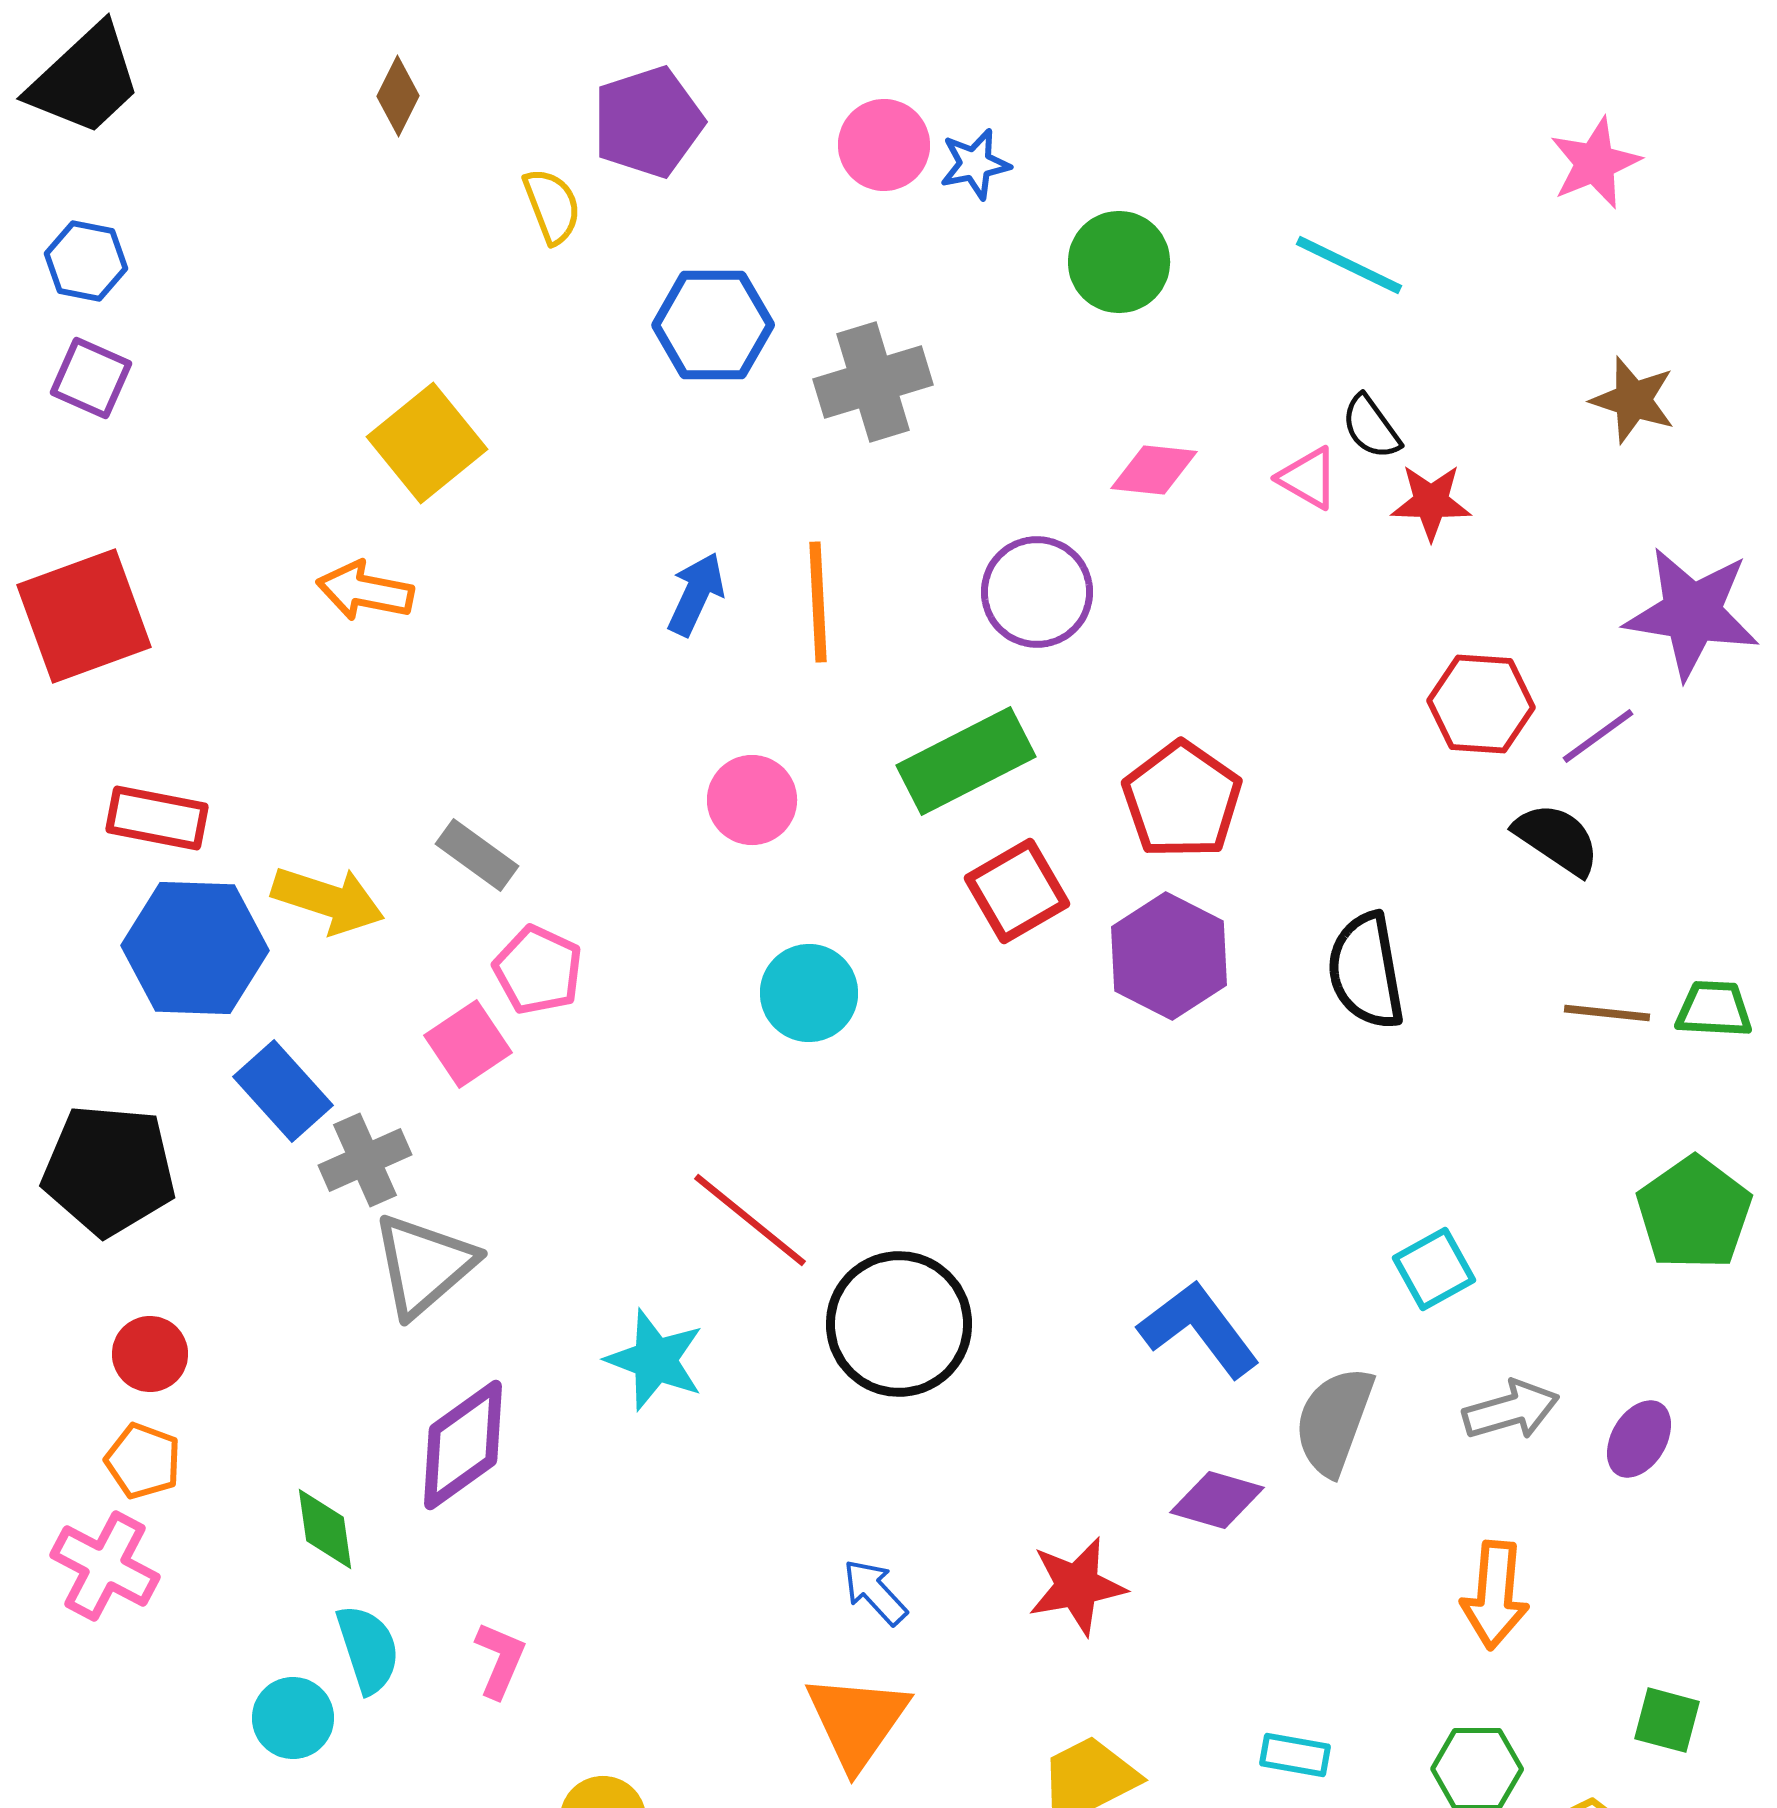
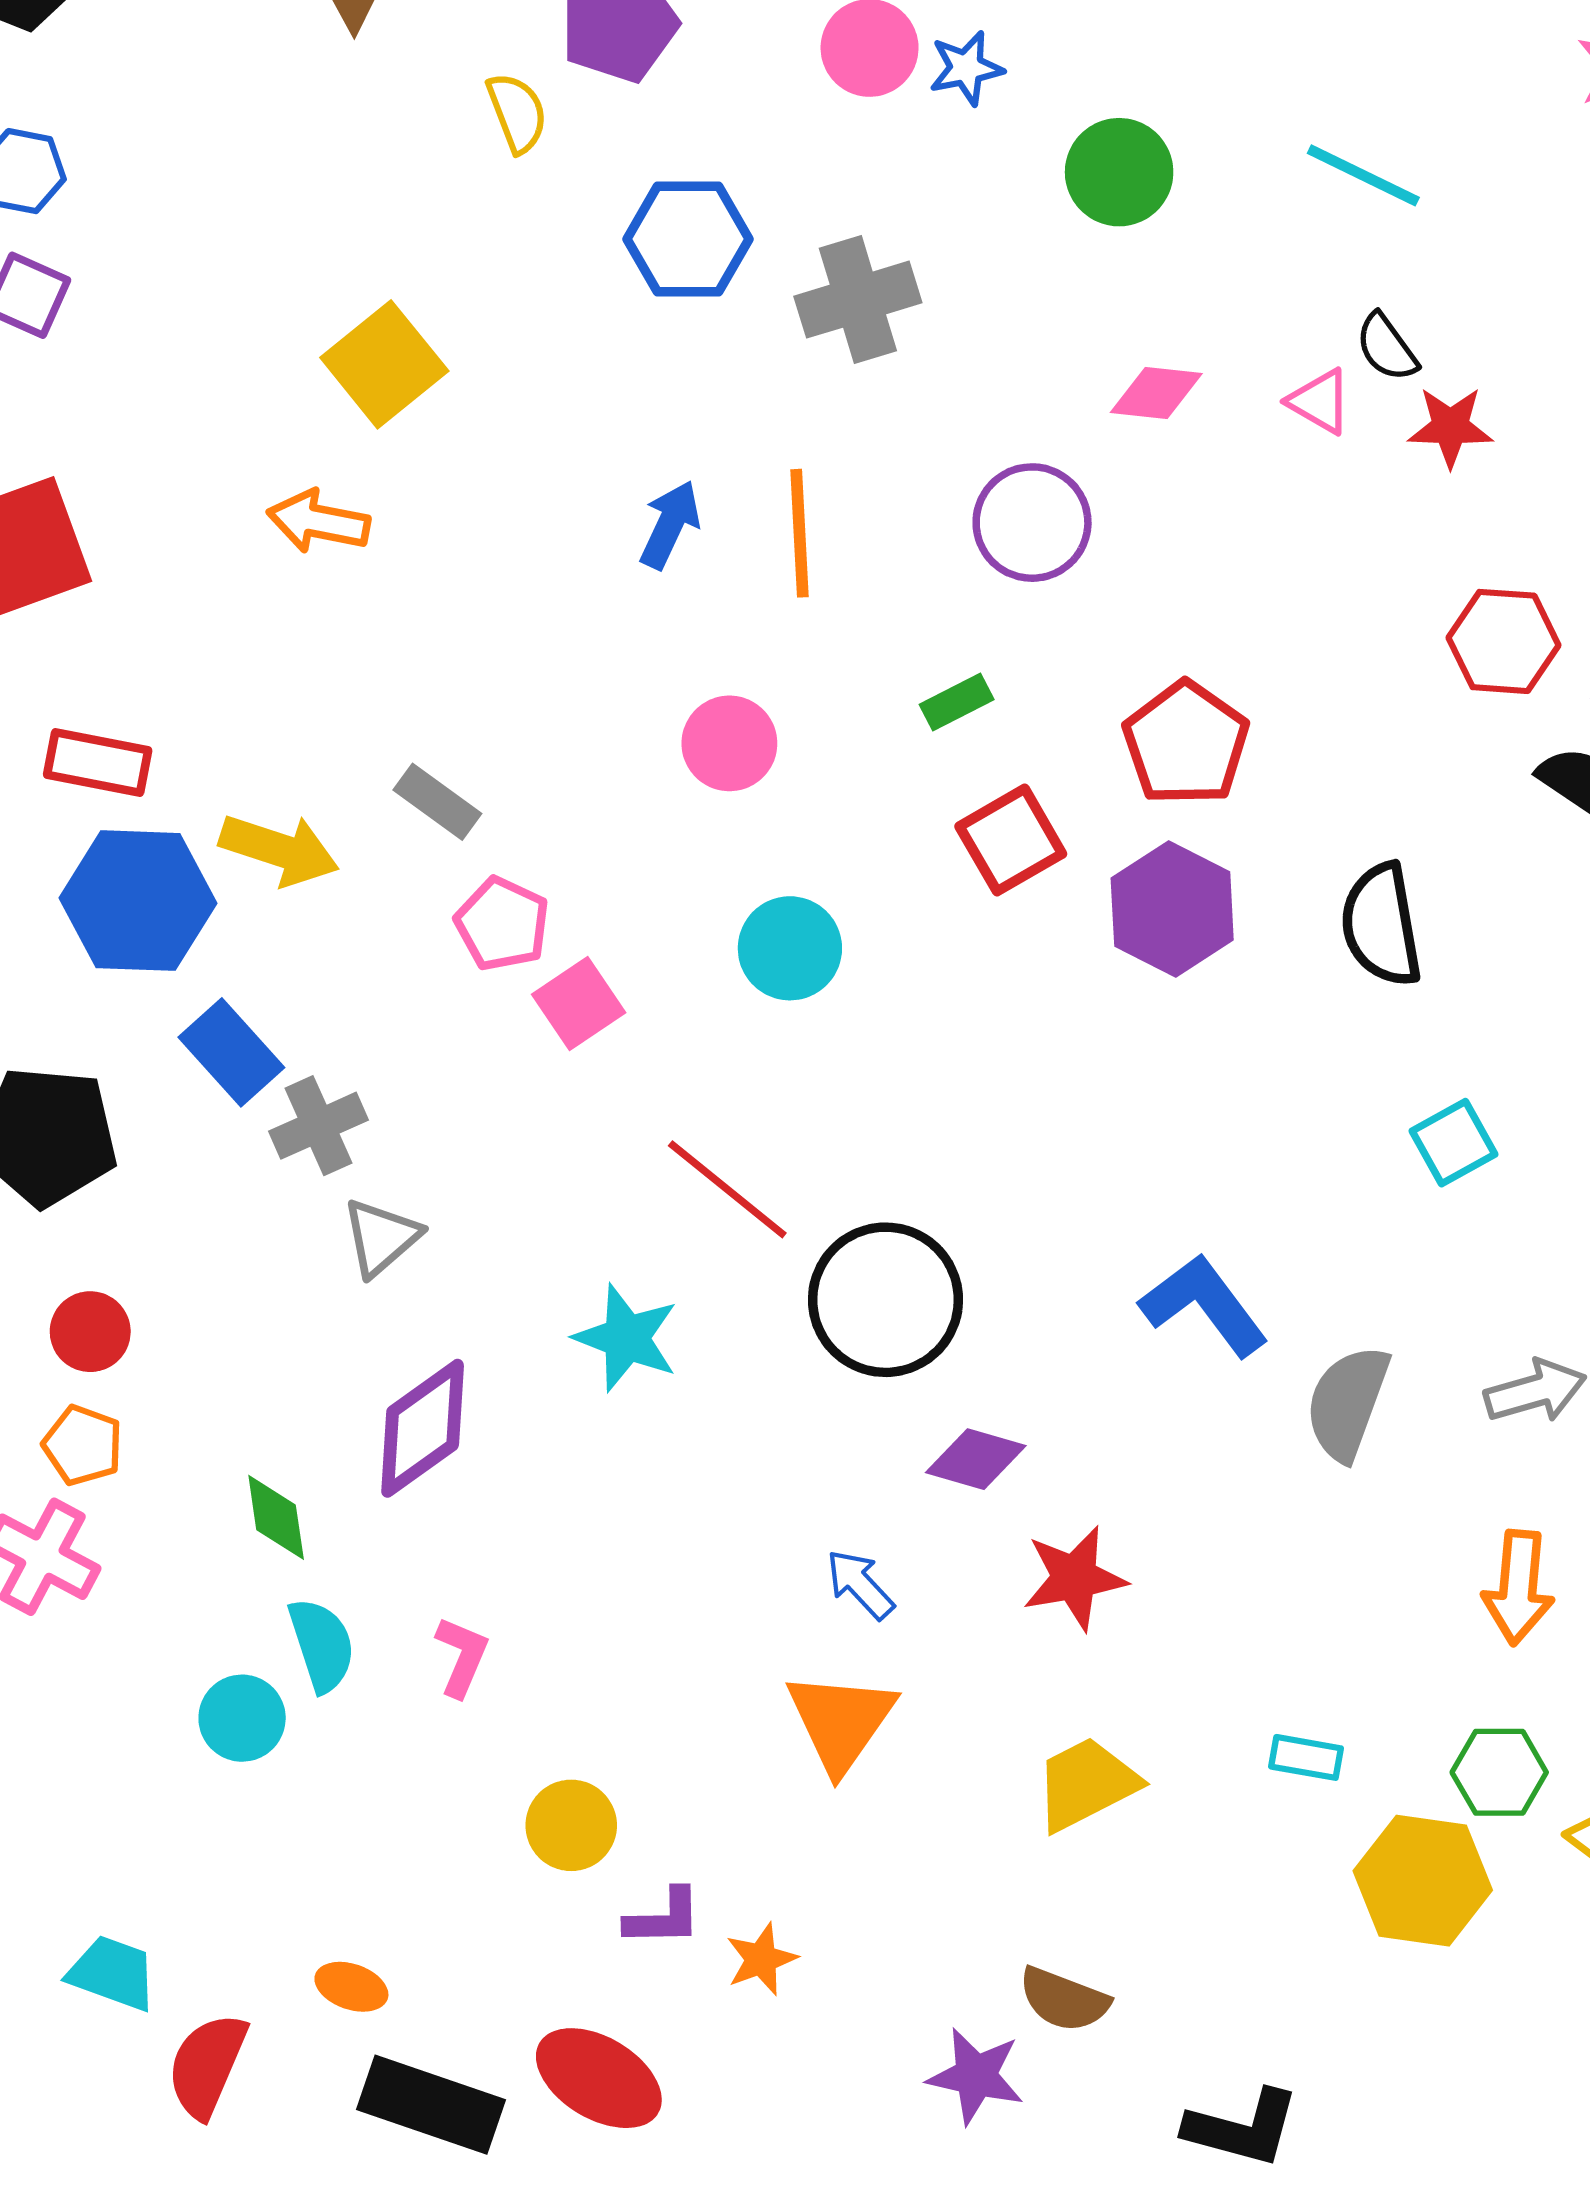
green rectangle: (966, 761) -> (957, 702), size x0.5
pink square: (468, 1044) -> (579, 1004), moved
gray triangle: (424, 1265) -> (381, 1237), size x0.7
cyan square: (1434, 1269) -> (1454, 1143), moved
purple diamond: (1217, 1500) -> (976, 1459), moved

